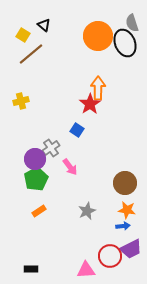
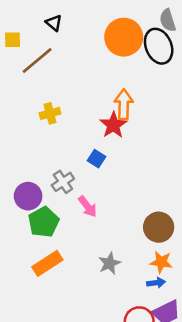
yellow square: (23, 35) -> (13, 40), moved, turned -32
yellow cross: (21, 101) -> (50, 113), moved
purple circle: (35, 159) -> (28, 196), moved
orange rectangle: (39, 211) -> (47, 263), size x1.6

